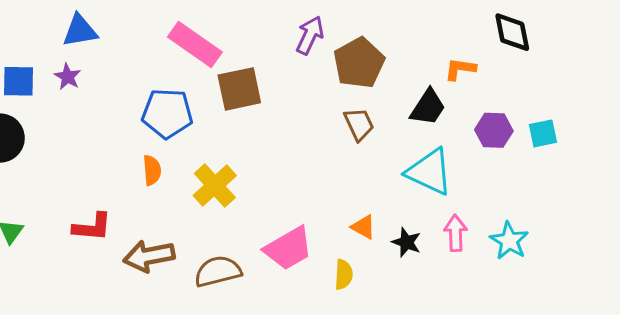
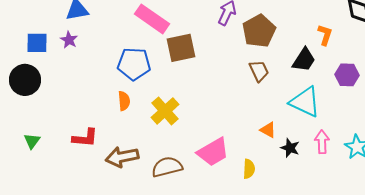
orange L-shape: (460, 69) -> (325, 35), turned 100
orange triangle: (364, 227) -> (268, 130), moved

